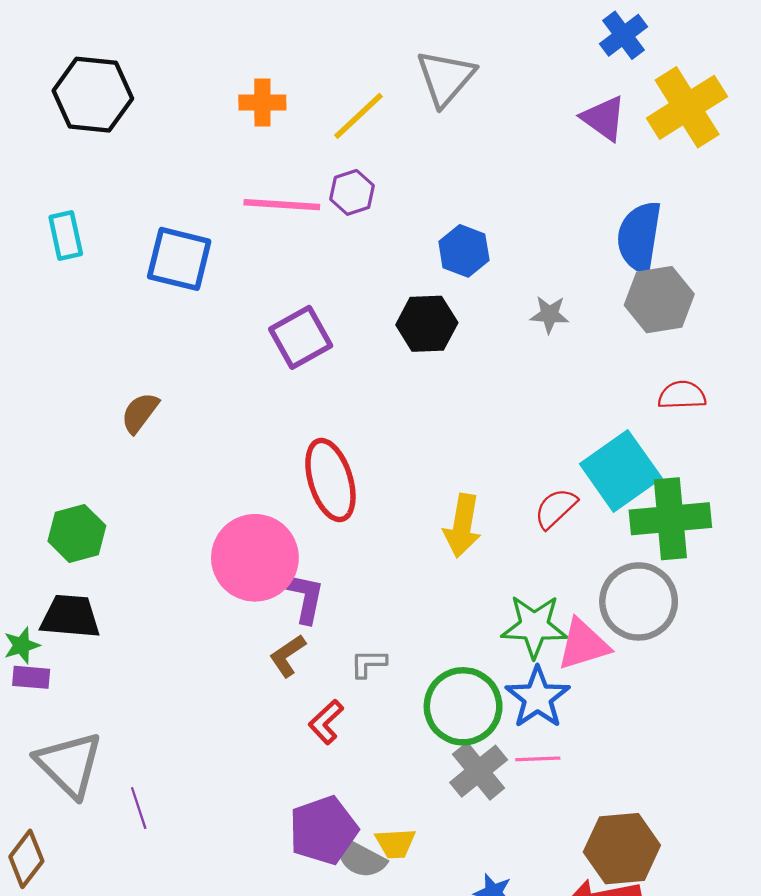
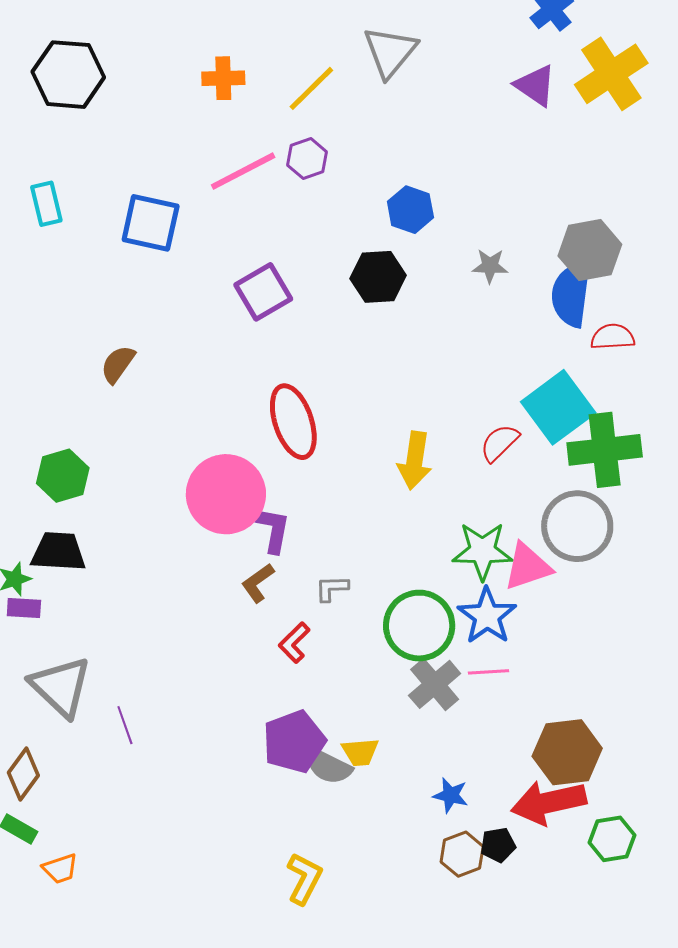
pink line: (282, 205) -> (243, 171), turned -30
blue semicircle: (639, 237) -> (571, 294), moved

